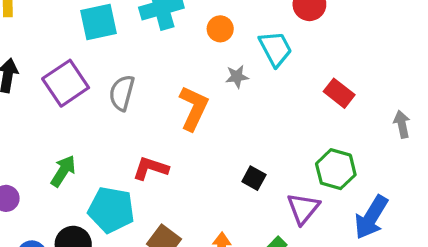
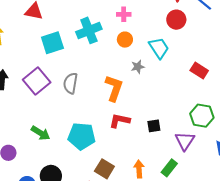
red L-shape: (151, 168) -> (120, 121), moved
green arrow: (63, 171) -> (41, 133), turned 96
black square: (254, 178) -> (154, 126), turned -32
cyan pentagon: (111, 210) -> (82, 136), moved

